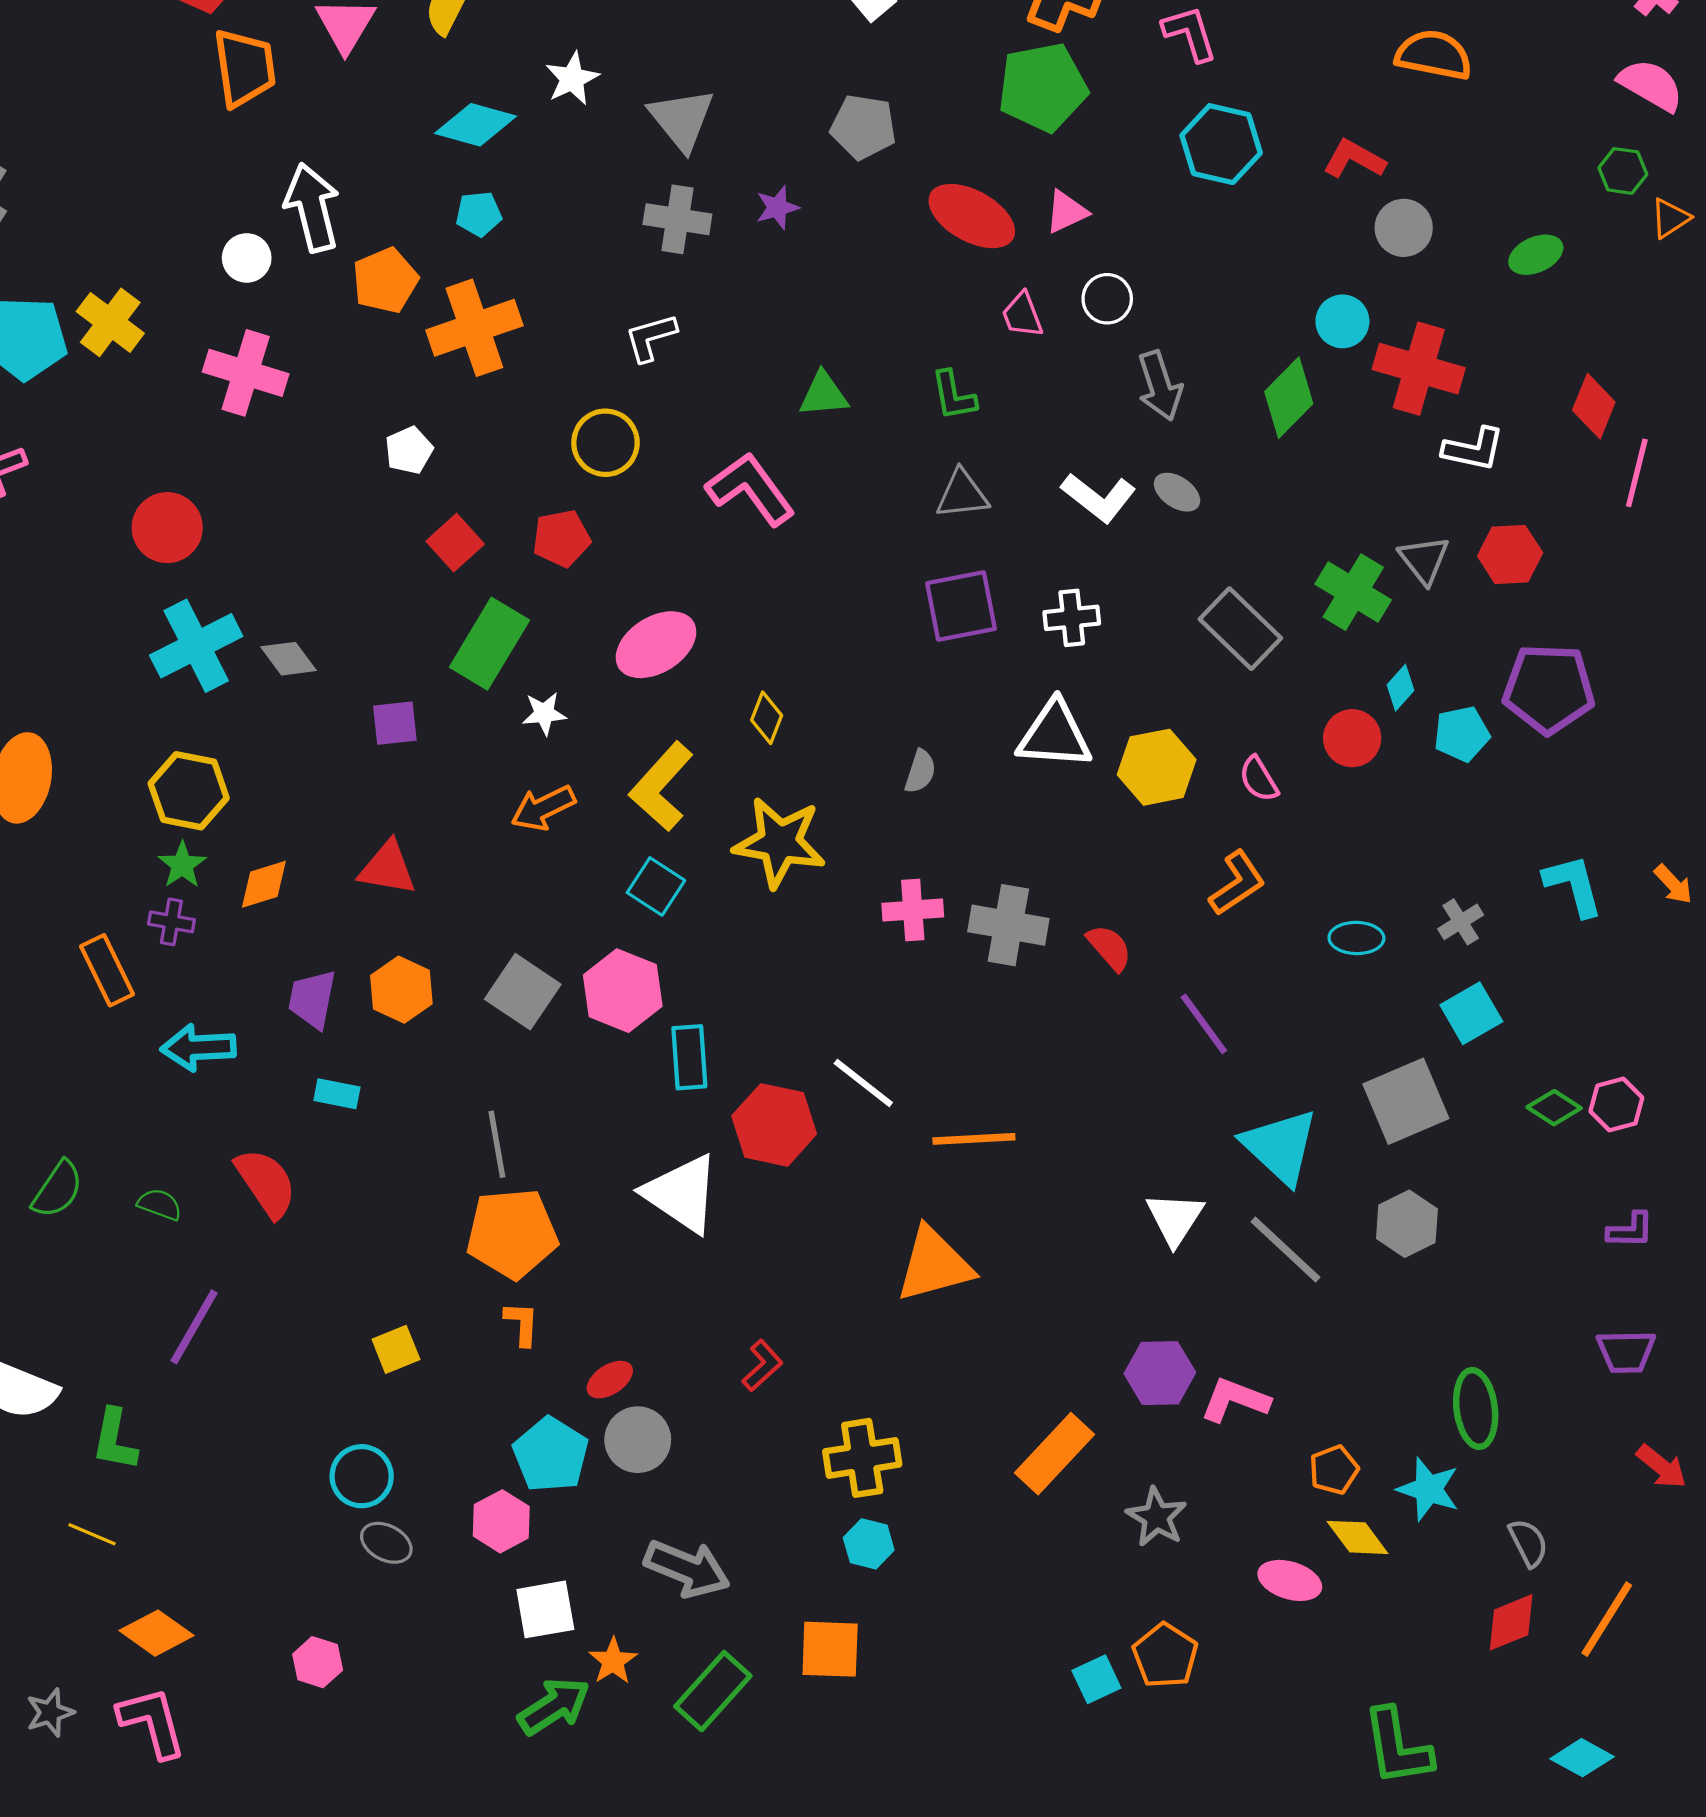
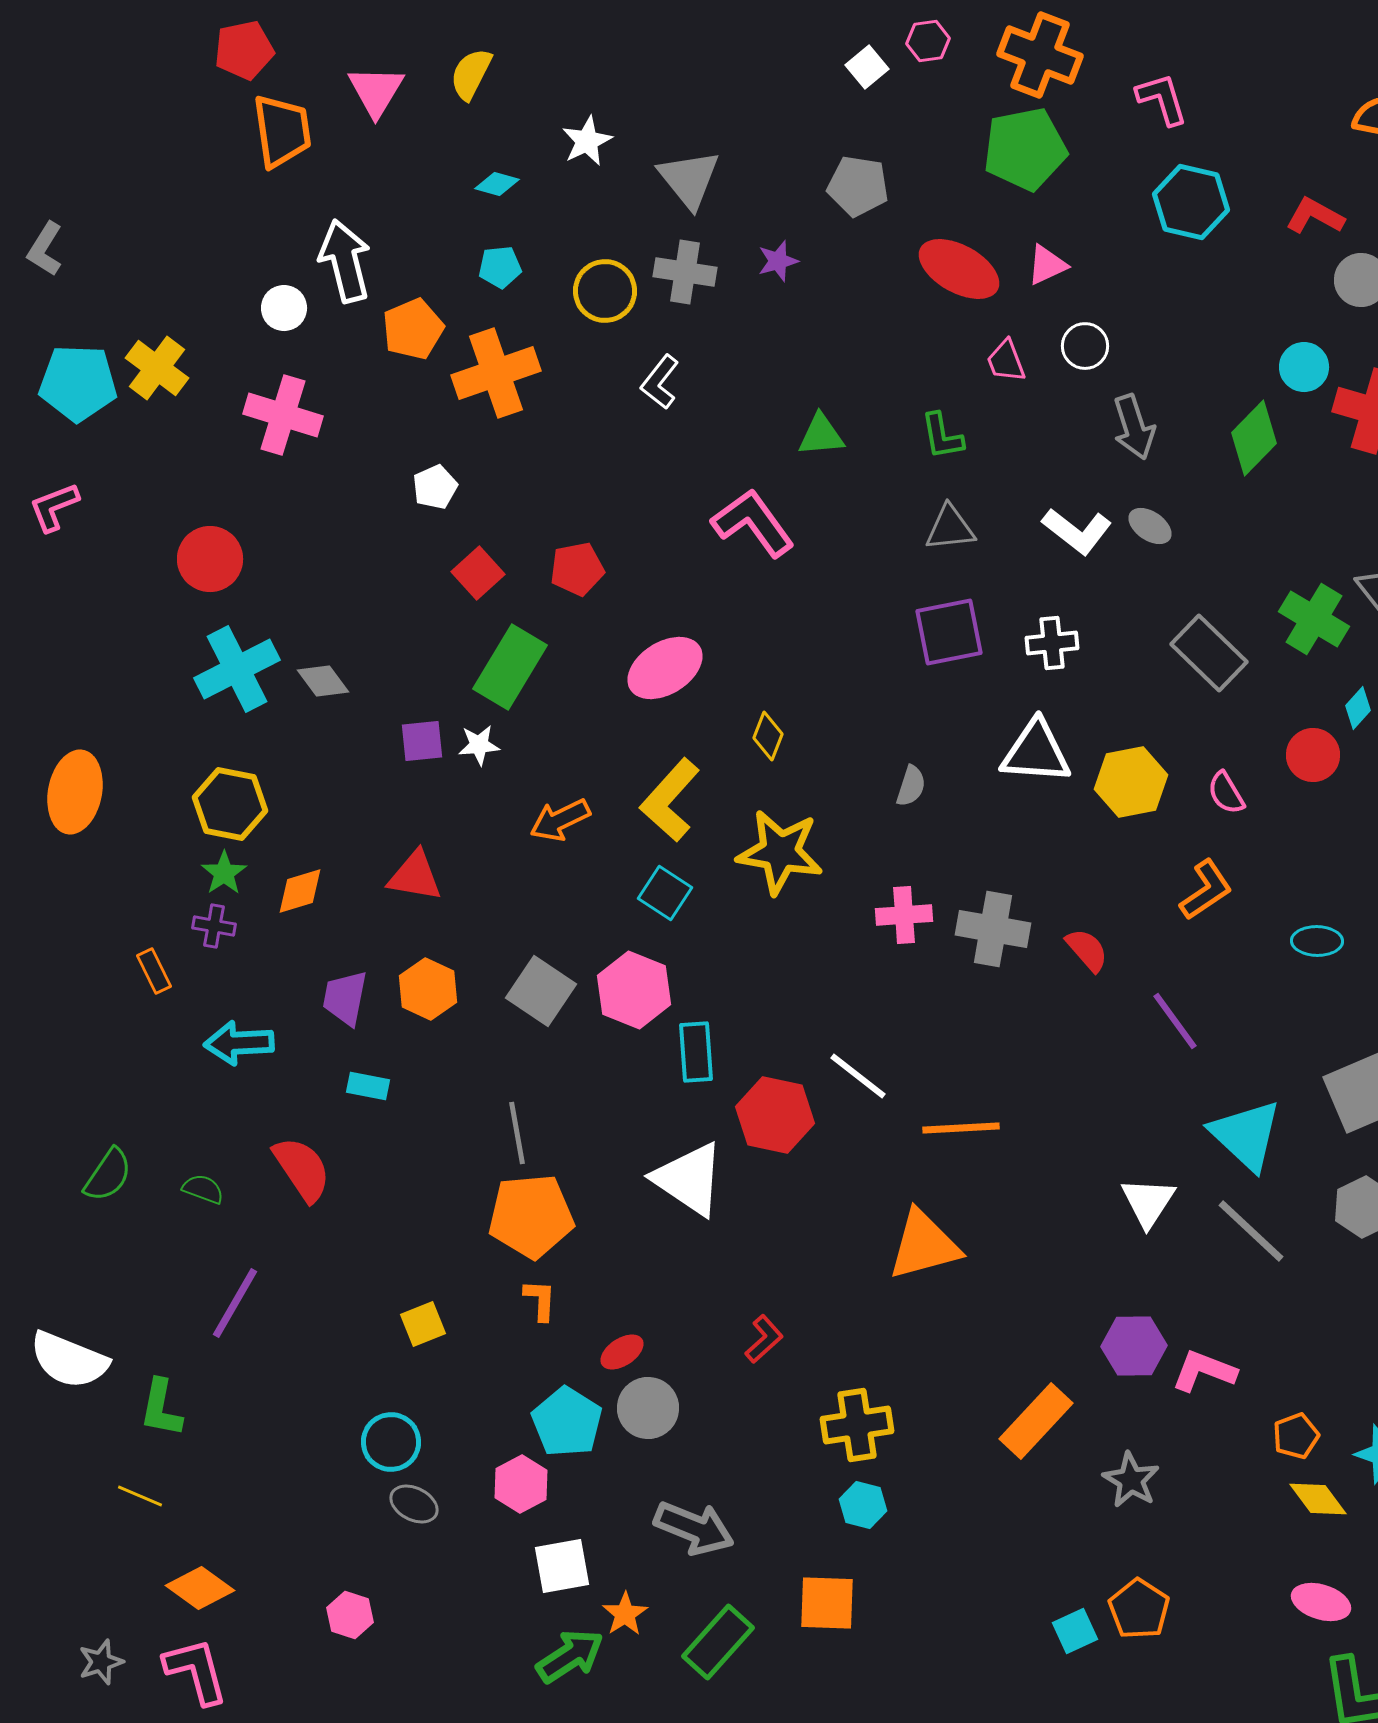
cyan diamond: (475, 125) -> (497, 184), size x0.6
white L-shape: (651, 337) -> (660, 382), turned -36
yellow circle: (605, 443) -> (605, 291), moved
white star: (544, 713) -> (479, 745), moved
orange rectangle: (107, 970) -> (154, 971), size x0.7
pink ellipse: (1290, 1580) -> (1321, 1602), moved

